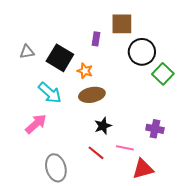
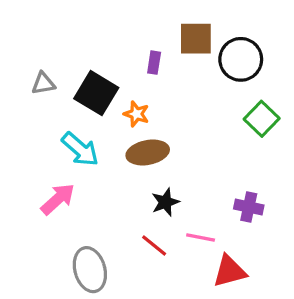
black circle: (142, 52) -> (241, 59), moved

